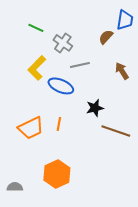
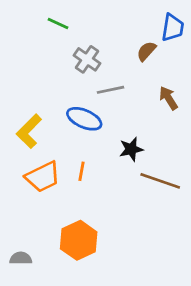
green line: (36, 28) -> (58, 23), moved
yellow L-shape: (37, 68) -> (29, 131), moved

